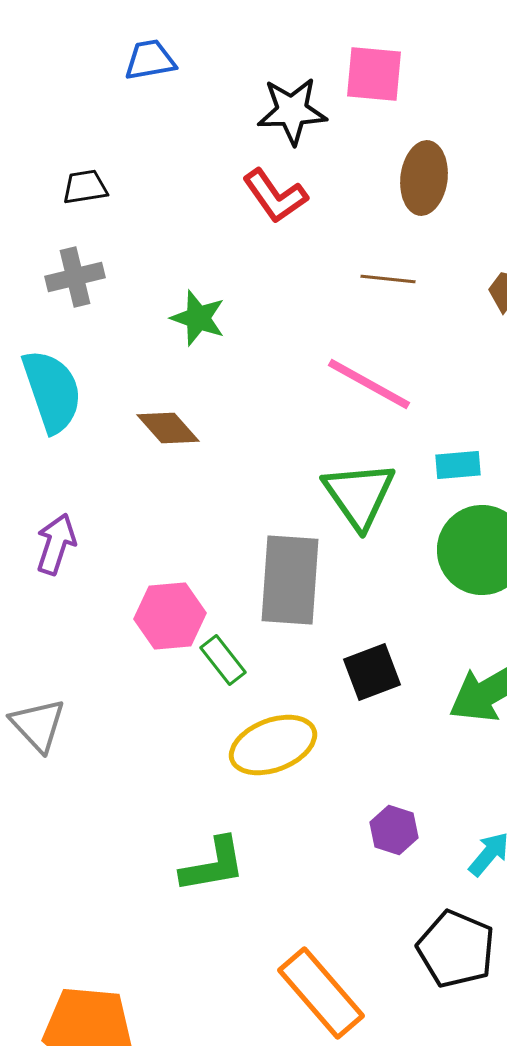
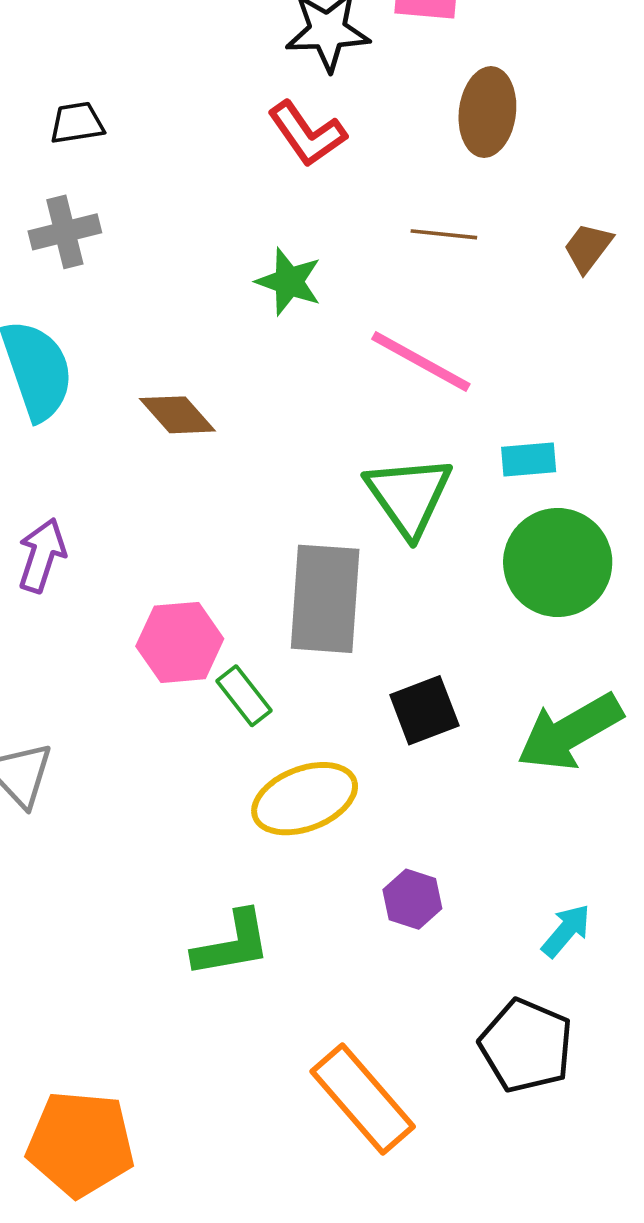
green star: (198, 318) -> (289, 282), moved
purple hexagon: (394, 830) -> (412, 899), moved

